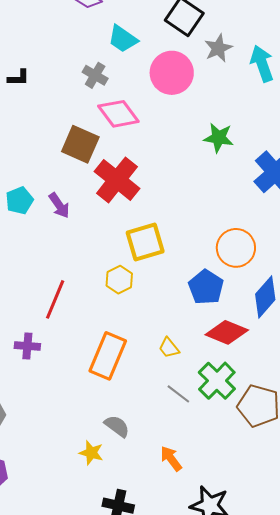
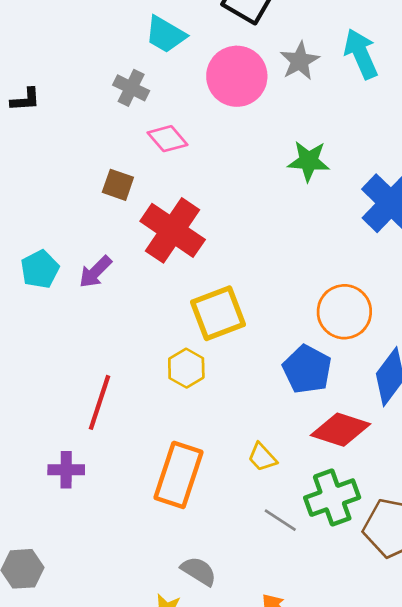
gray star: (218, 48) -> (300, 61), moved
pink diamond: (118, 114) -> (168, 139), size x0.7
brown square: (80, 144) -> (118, 185), size x0.6
purple arrow: (59, 205) -> (95, 272), turned 84
green cross: (217, 381) -> (332, 498), turned 30

